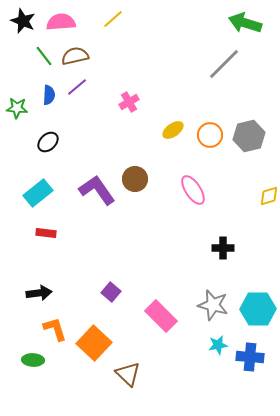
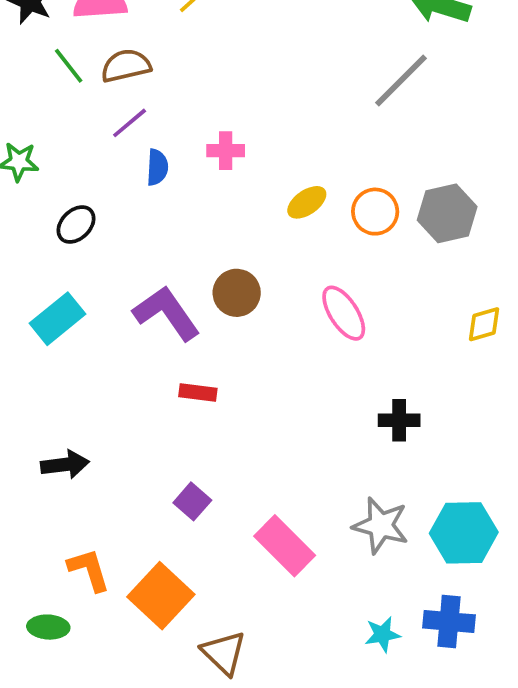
blue semicircle: (49, 95) -> (157, 167), moved
pink cross: (129, 102) -> (226, 151), turned 30
red rectangle: (46, 233) -> (198, 393), moved
black arrow: (39, 293) -> (65, 465), moved
cyan star: (218, 345) -> (383, 634), moved

